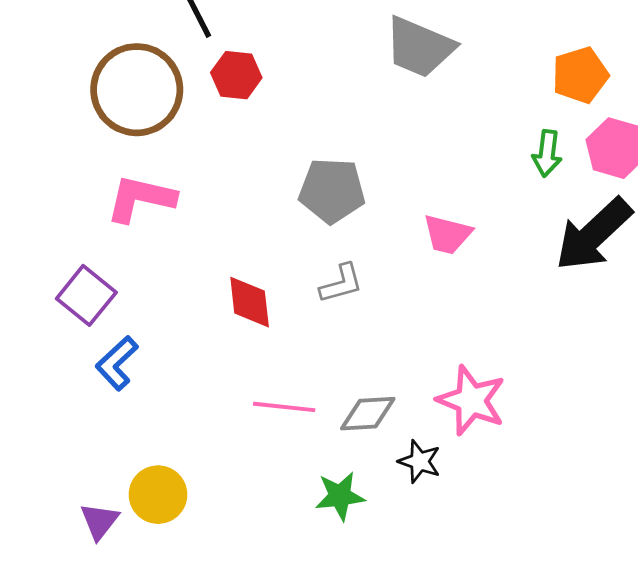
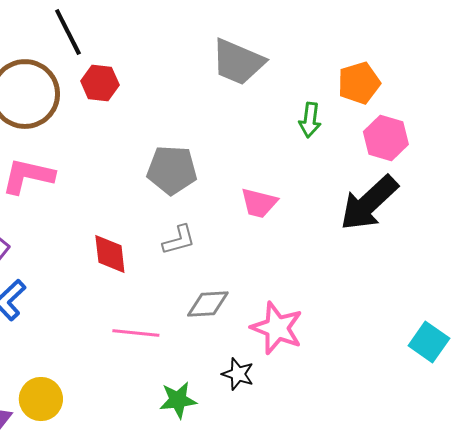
green arrow: (547, 153) -> (310, 120), moved
gray diamond: (368, 414) -> (208, 304), moved

